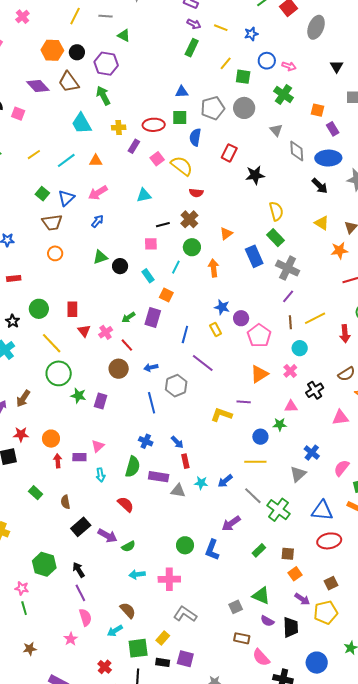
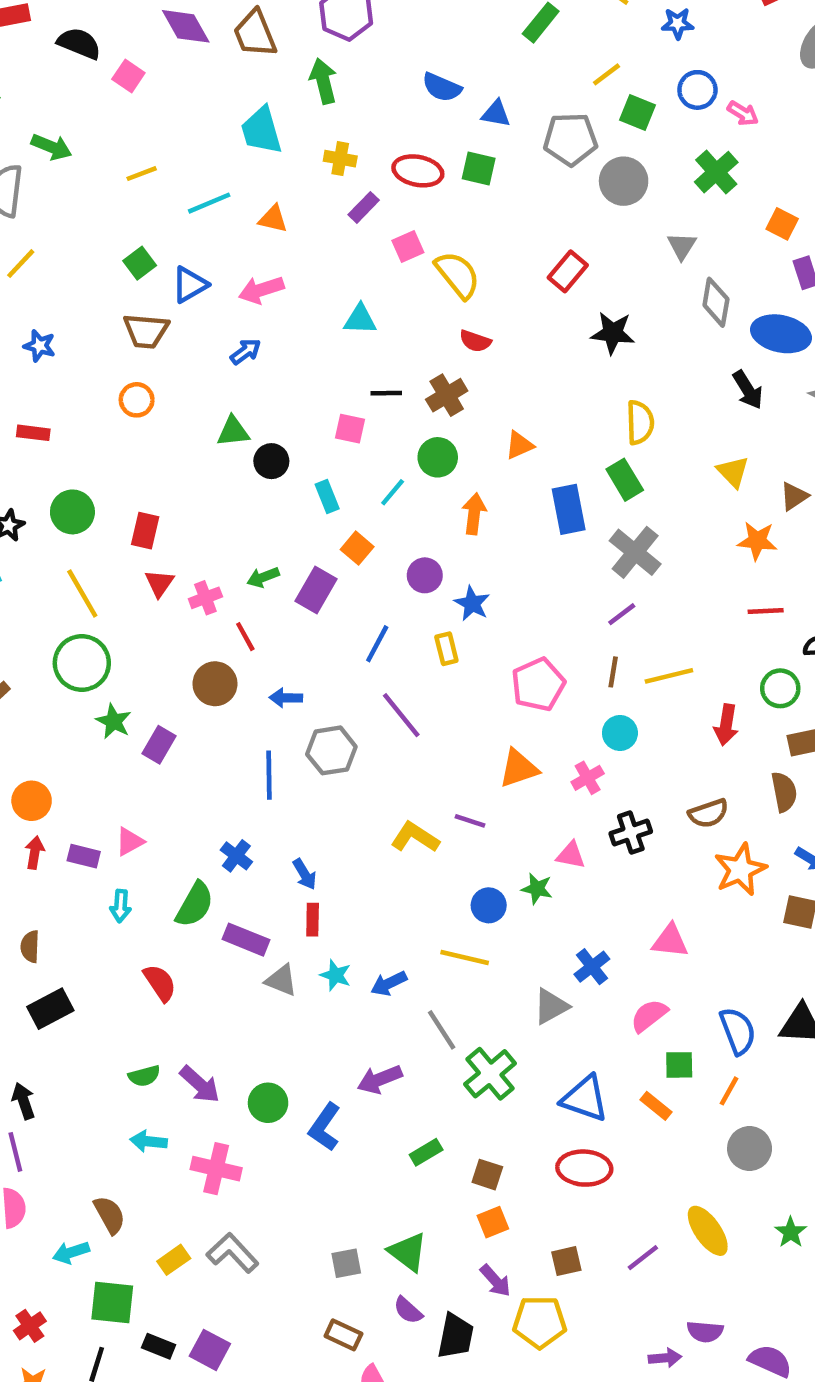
gray pentagon: (213, 108) -> (570, 139), moved
blue semicircle: (195, 137) -> (442, 87), moved, turned -90
purple circle: (241, 318) -> (425, 575), moved
pink triangle: (340, 417) -> (670, 941), moved
purple arrow: (107, 536) -> (200, 1084), moved
yellow rectangle: (163, 638) -> (174, 1260), moved

